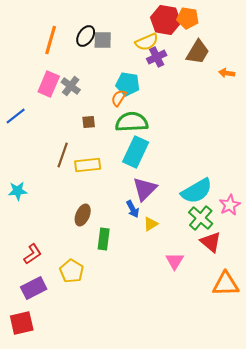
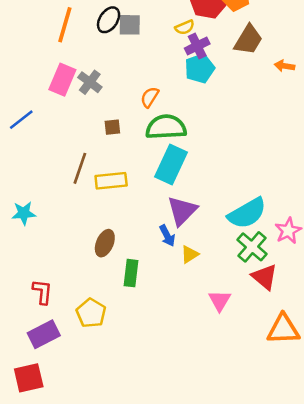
yellow semicircle: (147, 42) -> (185, 27), size x0.7
cyan pentagon: (128, 84) -> (200, 68), moved, turned -30
red L-shape: (33, 254) -> (42, 292), turned -50

